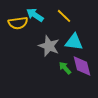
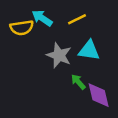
yellow line: (64, 16) -> (77, 19), turned -70
purple diamond: (82, 66) -> (99, 95), moved

